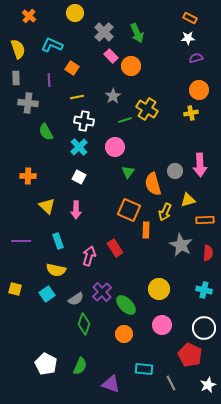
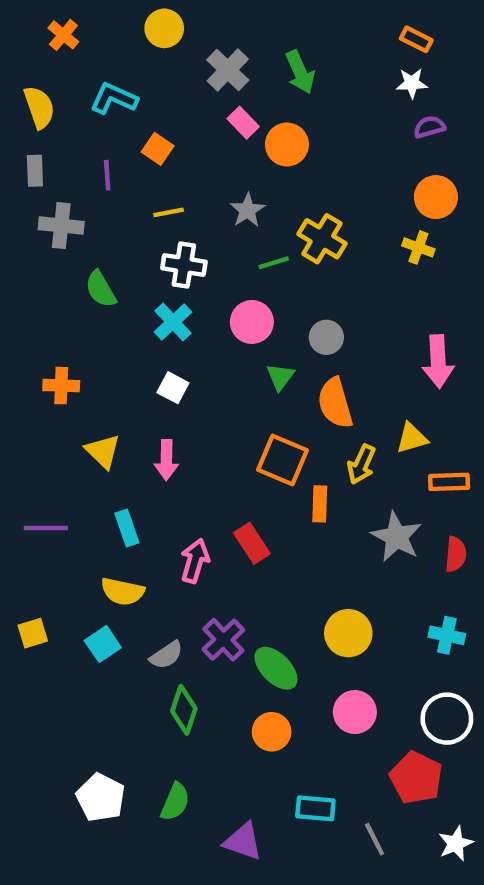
yellow cross: (191, 113) -> (418, 247), turned 32
gray circle: (175, 171) -> (326, 337), moved
yellow square: (15, 289) -> (33, 633), turned -32

